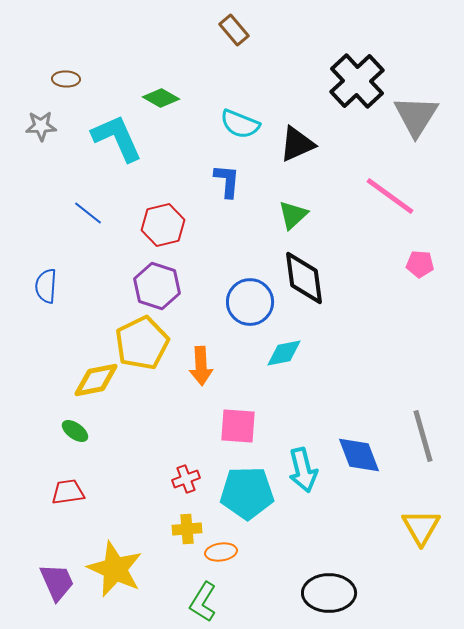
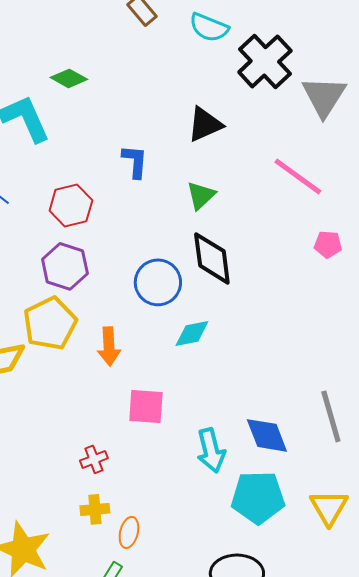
cyan semicircle: (240, 124) -> (209, 27), moved
cyan pentagon: (247, 493) -> (258, 497), moved
orange ellipse: (221, 552) -> (129, 532), turned -68

